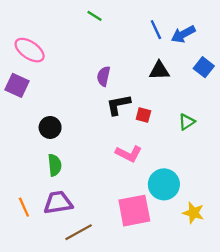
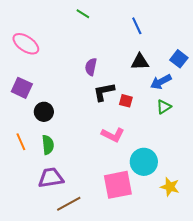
blue arrow: (183, 34) -> (161, 82), moved
purple square: (17, 85) -> (22, 88), moved
orange line: (24, 207) -> (21, 142), moved

